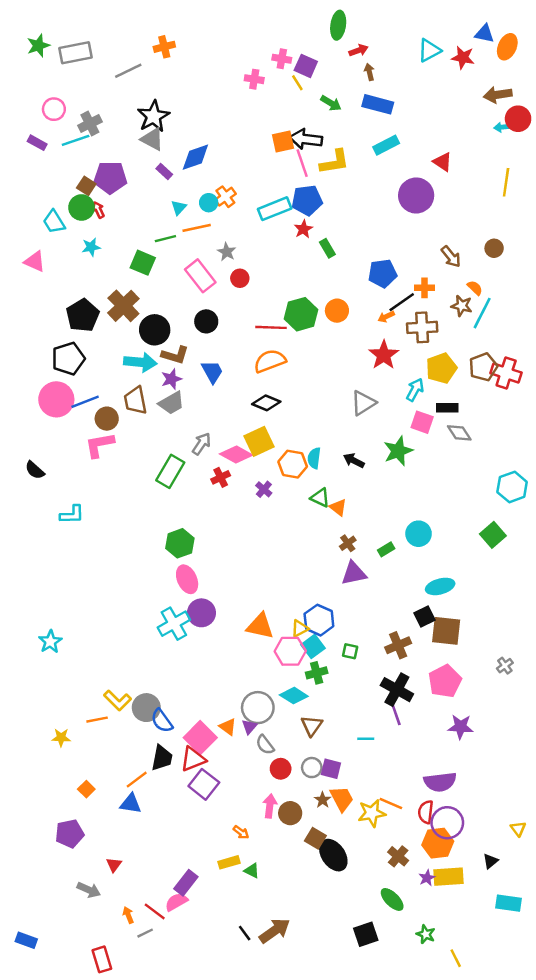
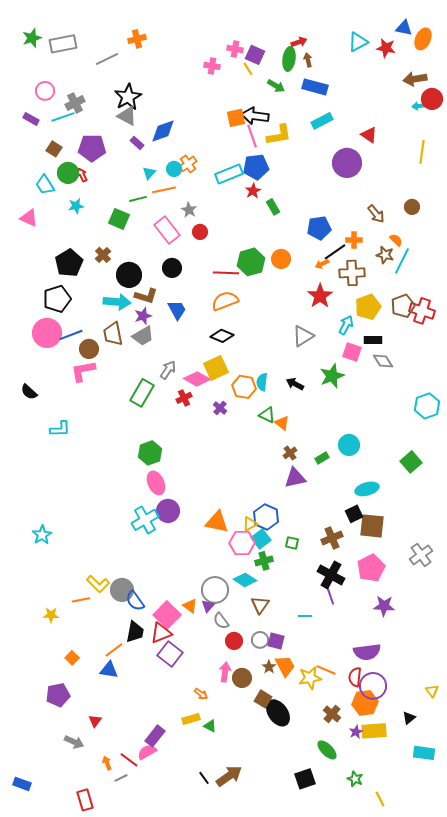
green ellipse: (338, 25) -> (289, 59), moved
brown square: (86, 186) -> (54, 149), moved
brown cross: (123, 306) -> (103, 255), size x0.6
green square: (493, 535) -> (411, 462), moved
gray cross: (505, 666) -> (421, 555), size x1.6

